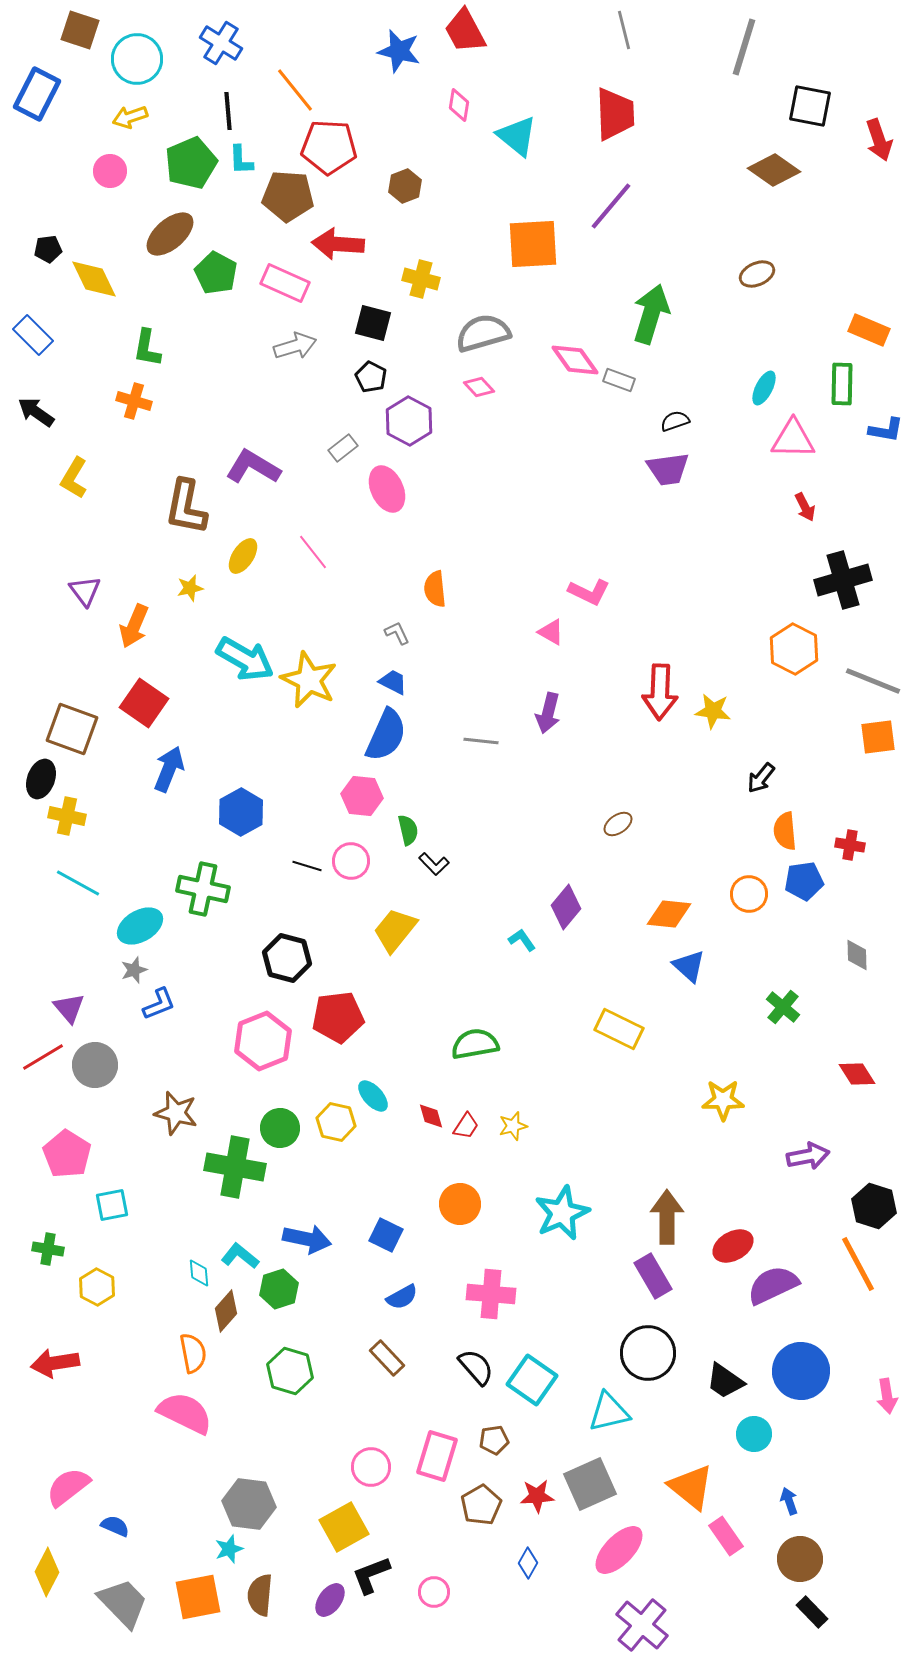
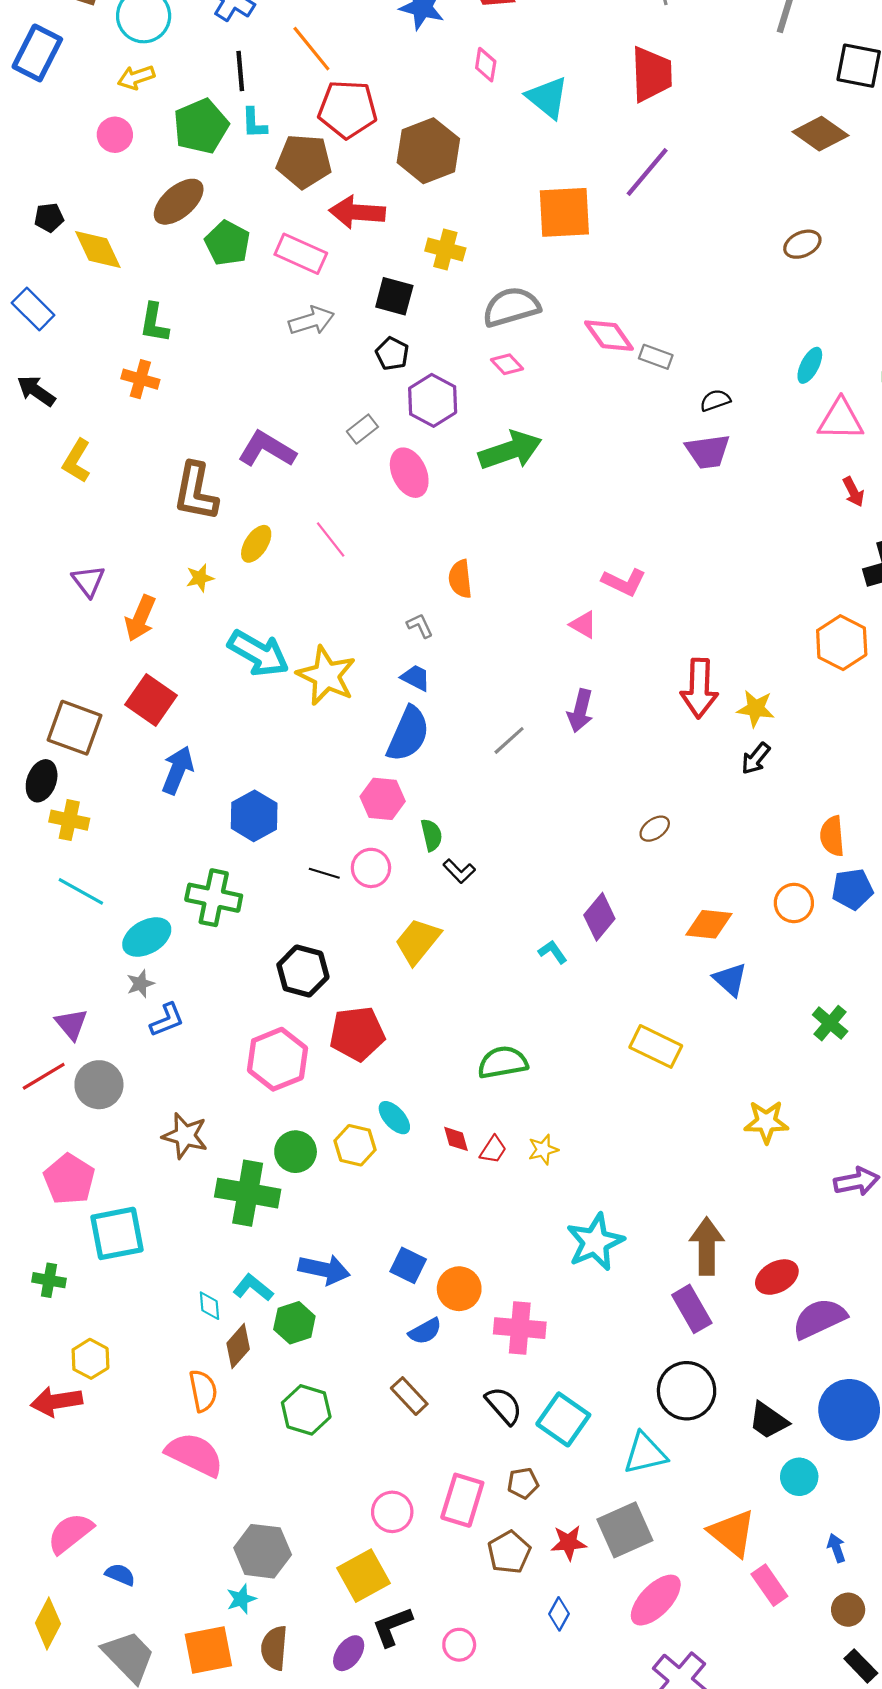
brown hexagon: (405, 186) -> (428, 151), size x1.8
green arrow: (651, 314) -> (510, 450), moved, turned 54
gray line: (481, 741) -> (509, 740), turned -48
black arrow: (761, 778) -> (756, 758), moved
orange circle: (460, 1204) -> (459, 1289), moved
cyan square: (112, 1205) -> (117, 1233), size x1.6
yellow hexagon: (97, 1287) -> (90, 1359), moved
brown circle: (800, 1559) -> (848, 1610), size x0.7

